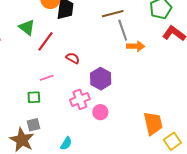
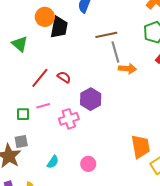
red line: (46, 41) -> (40, 78), moved
pink line: (47, 78) -> (43, 106), moved
pink circle: (100, 112) -> (88, 164), moved

